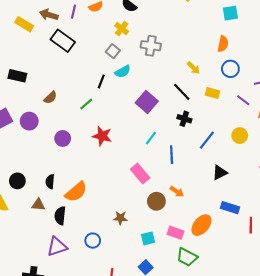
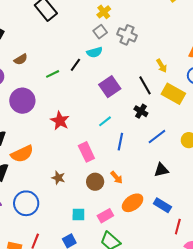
gray square: (113, 51) -> (100, 32), moved
black line: (101, 81) -> (75, 65), moved
yellow rectangle: (212, 93) -> (173, 94), size x1.6
red star: (102, 136) -> (60, 121), moved
purple circle: (63, 138) -> (22, 101), size x1.6
brown star: (120, 218) -> (58, 178), moved
orange ellipse: (201, 225) -> (133, 203), moved
pink rectangle: (175, 233) -> (105, 216), turned -63
blue circle: (93, 241) -> (26, 203), size x1.6

